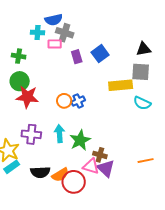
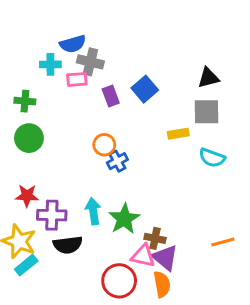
yellow rectangle: (121, 85) -> (178, 134), size x0.6
red star: (27, 97) -> (27, 196), moved, size x0.7
orange circle: (64, 101) -> (104, 145), moved
black semicircle: (40, 172) -> (68, 245), moved
orange semicircle: (60, 175) -> (162, 284), moved, turned -66

